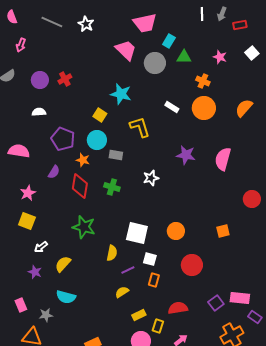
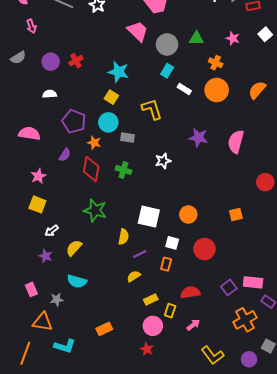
cyan rectangle: (169, 41) -> (167, 71), moved
pink arrow: (21, 45) -> (31, 26), turned -40
cyan star: (121, 94) -> (118, 72), moved
white square: (150, 259) -> (172, 243), moved

